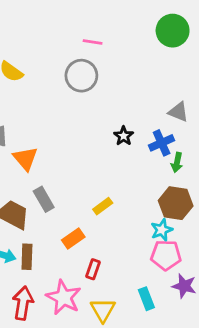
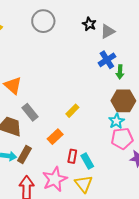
gray triangle: (178, 112) -> (108, 31), moved, turned -42
black star: (124, 136) -> (89, 24), moved
brown rectangle: (27, 257) -> (24, 155), turned 36
pink star: (64, 297) -> (55, 179), turned 30
cyan rectangle: (146, 299) -> (87, 161), moved

